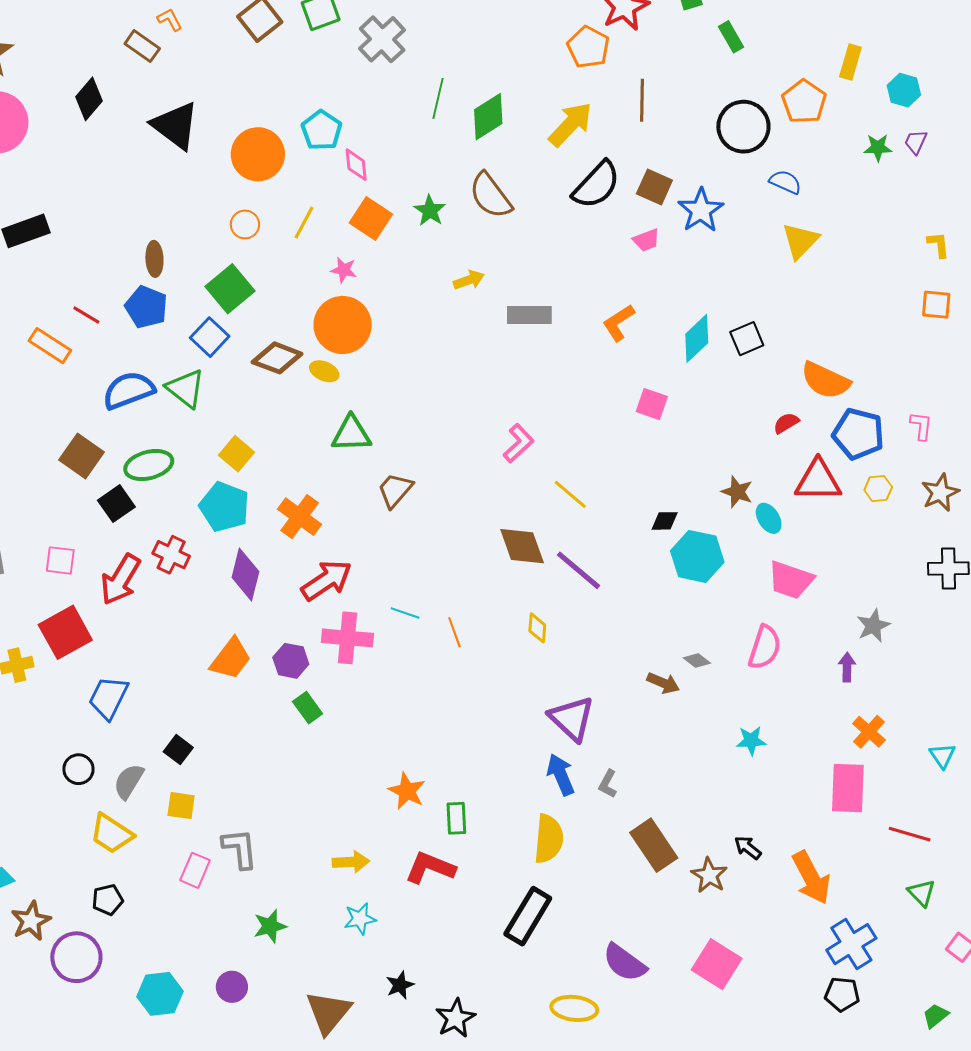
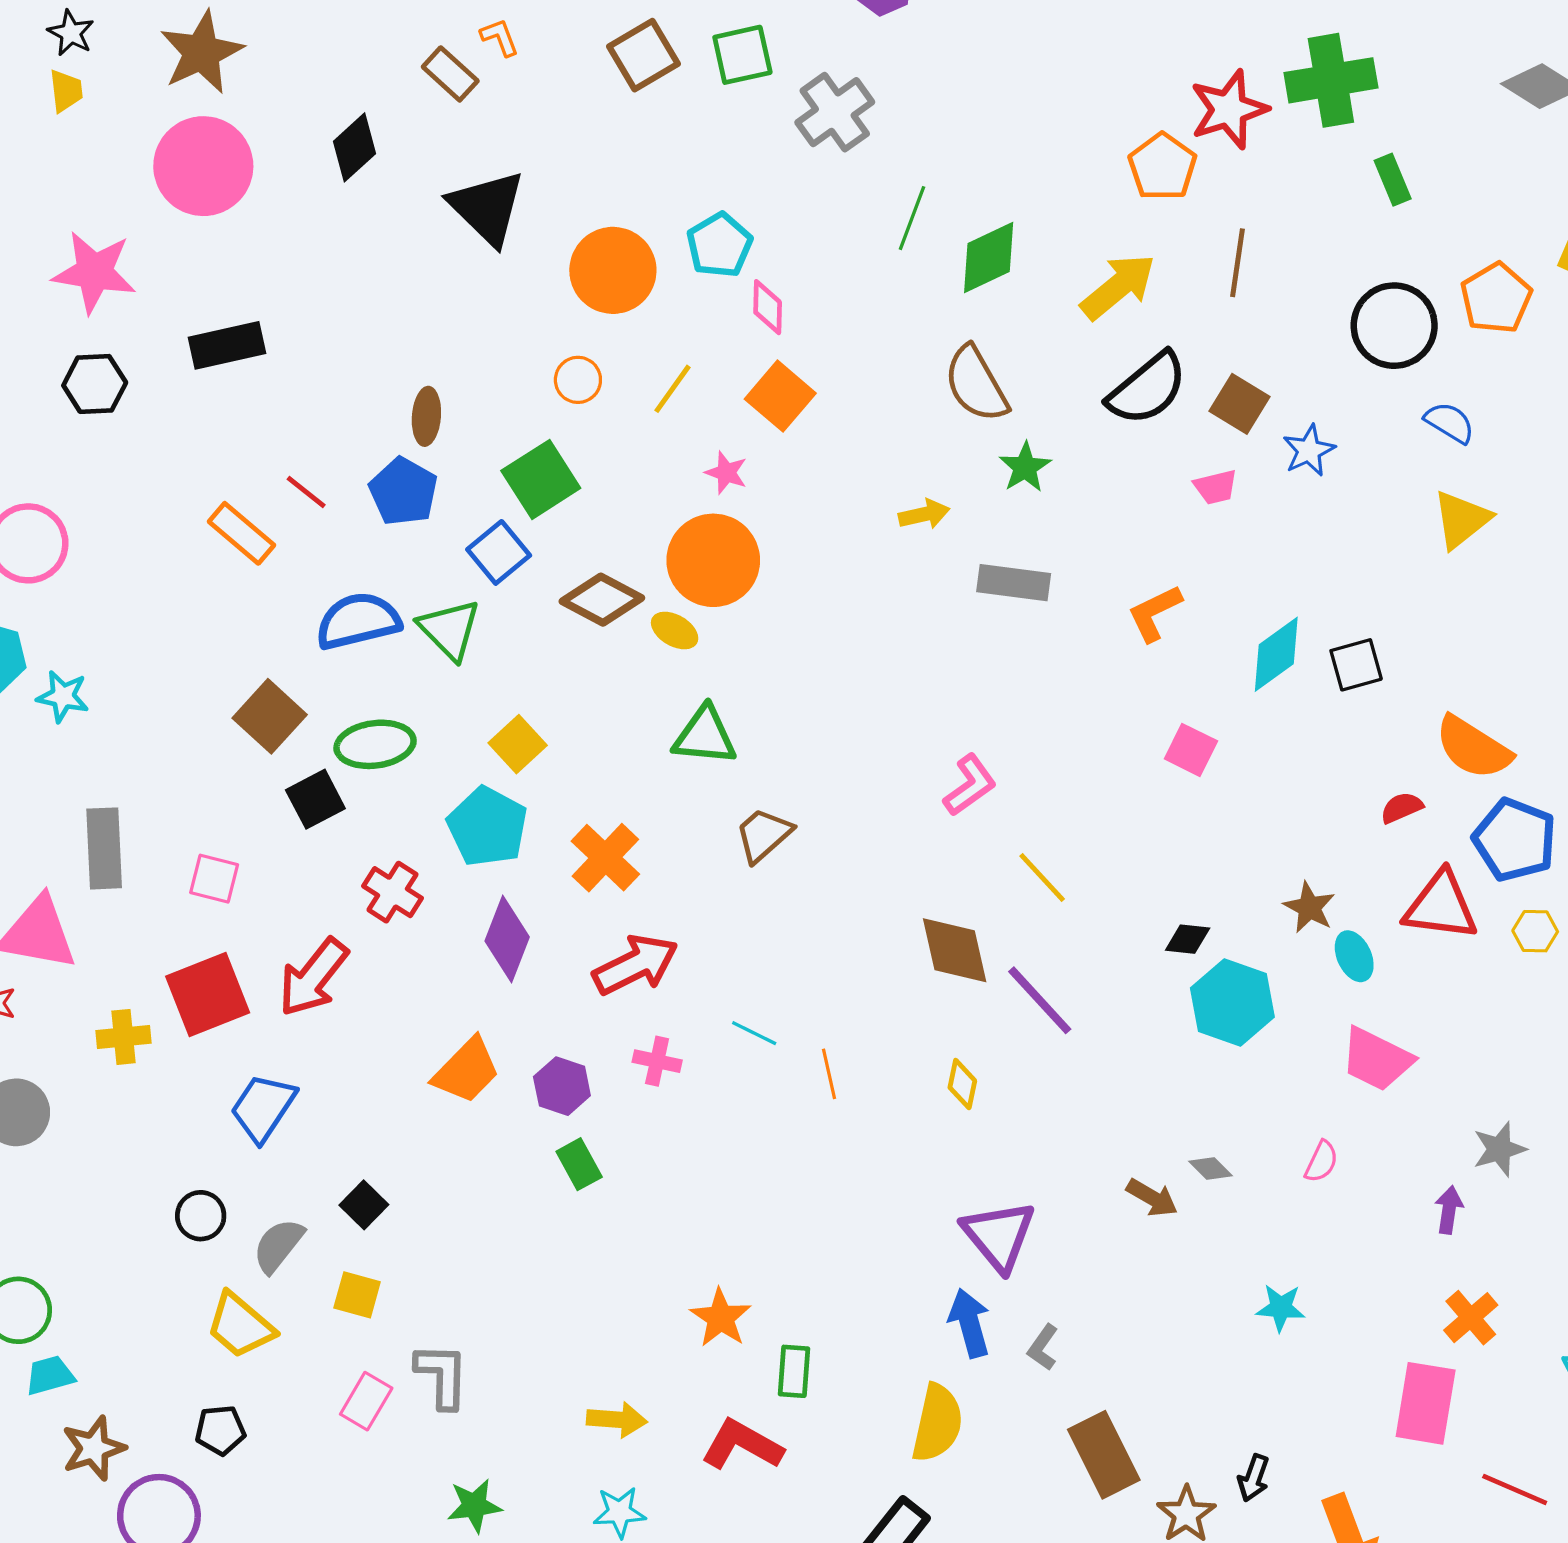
blue star: (701, 210) -> (1309, 451), size x0.7
green star: (430, 211) -> (1025, 467), moved
red arrow: (121, 579) -> (313, 977), moved
pink cross: (347, 638) -> (657, 1061), size x0.6
pink semicircle: (765, 647) -> (1321, 1162), size x0.6
black arrow: (748, 848) -> (1254, 1478), turned -116

